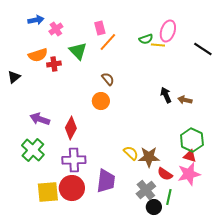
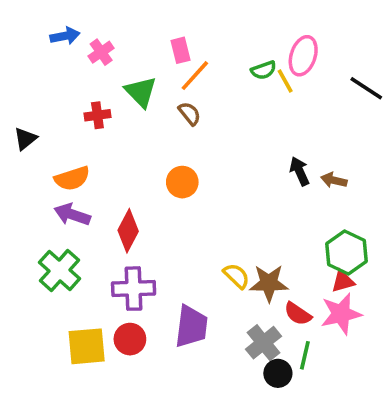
yellow line: (158, 45) -> (285, 81), turned 56
orange semicircle: (38, 55) -> (72, 178), moved
brown semicircle: (108, 79) -> (189, 113), moved
red triangle: (190, 156) -> (343, 281), turned -32
red circle: (72, 188) -> (130, 339), size x0.7

